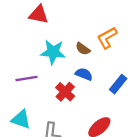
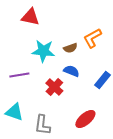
brown semicircle: (83, 49) -> (70, 48), turned -56

